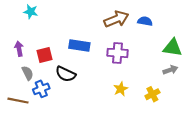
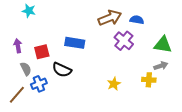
purple cross: (117, 53) -> (124, 41), moved, turned 36
yellow cross: (152, 94) -> (149, 80), moved, turned 32
brown line: (18, 101) -> (17, 95), turned -60

